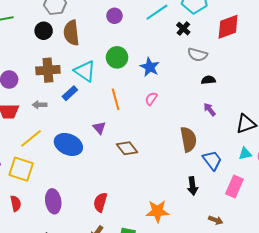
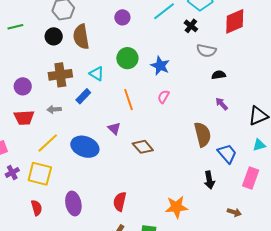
cyan triangle: (85, 71) -> (97, 74), size x0.7

